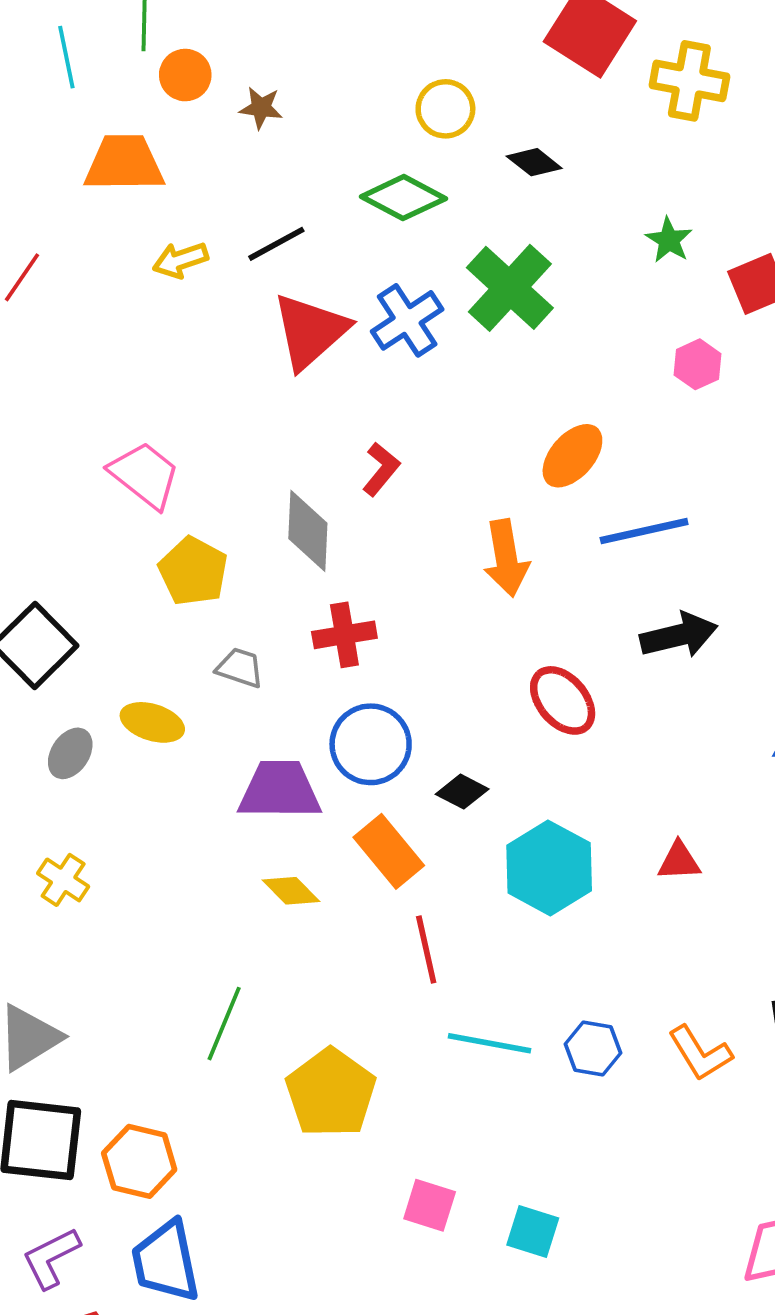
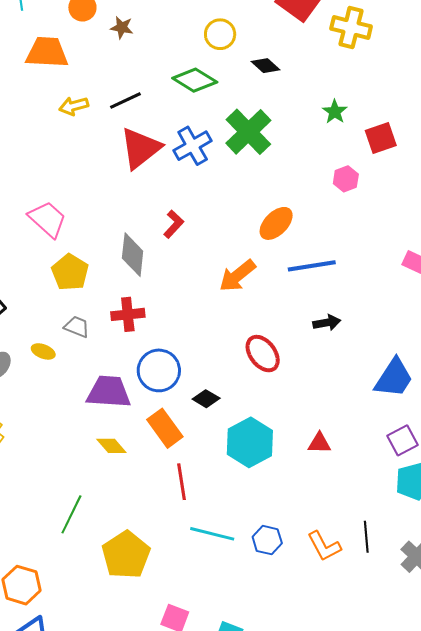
orange arrow: (506, 558) -> (237, 276), turned 57
red cross: (344, 635) -> (128, 314), moved
black arrow: (679, 635) -> (327, 323), size x0.7
gray trapezoid: (240, 668) -> (77, 327), moved
yellow ellipse: (152, 722) -> (43, 351), size x0.7

